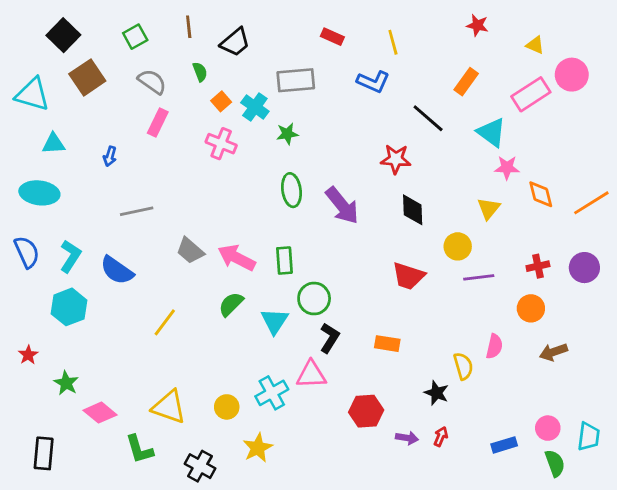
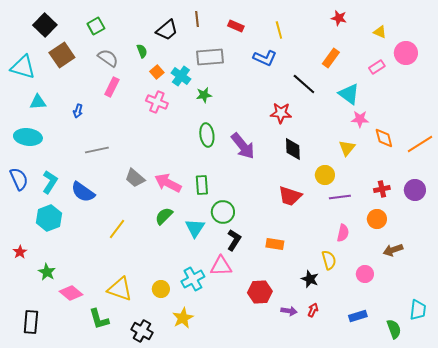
brown line: (189, 27) -> (197, 19), moved
pink rectangle: (531, 94) -> (377, 67), size x0.6
pink semicircle: (494, 346) -> (343, 233), moved
pink circle: (548, 428) -> (365, 274), moved

